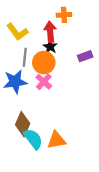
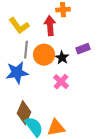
black star: (50, 47) -> (62, 58), moved
pink cross: (44, 82) -> (61, 82), moved

